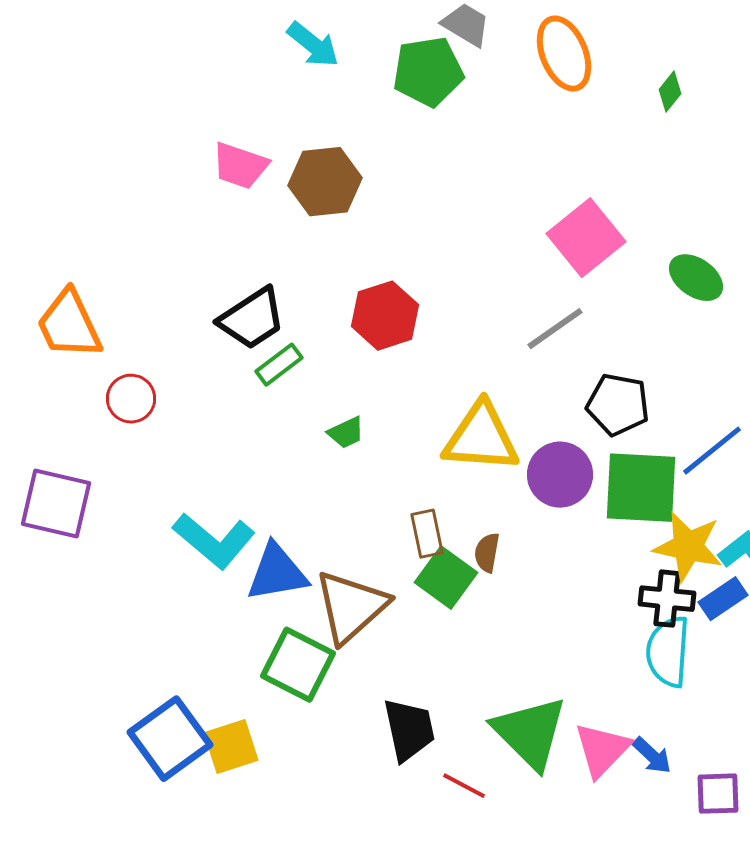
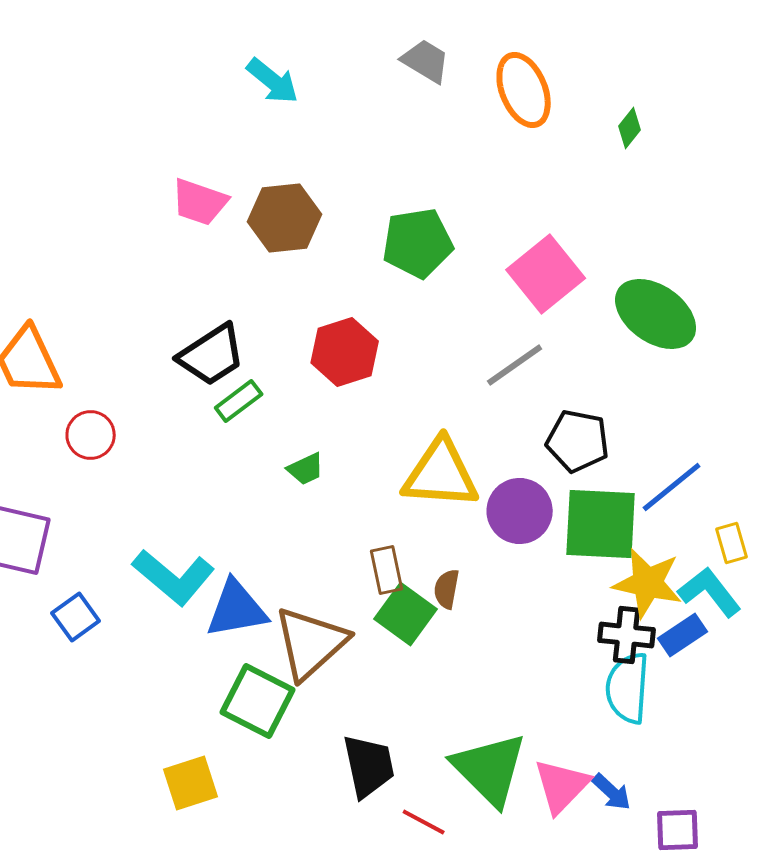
green pentagon: (428, 72) -> (418, 243), moved
green ellipse: (696, 278) -> (656, 314), size x1.5
blue square: (170, 739) -> (76, 617), moved, size x0.6

